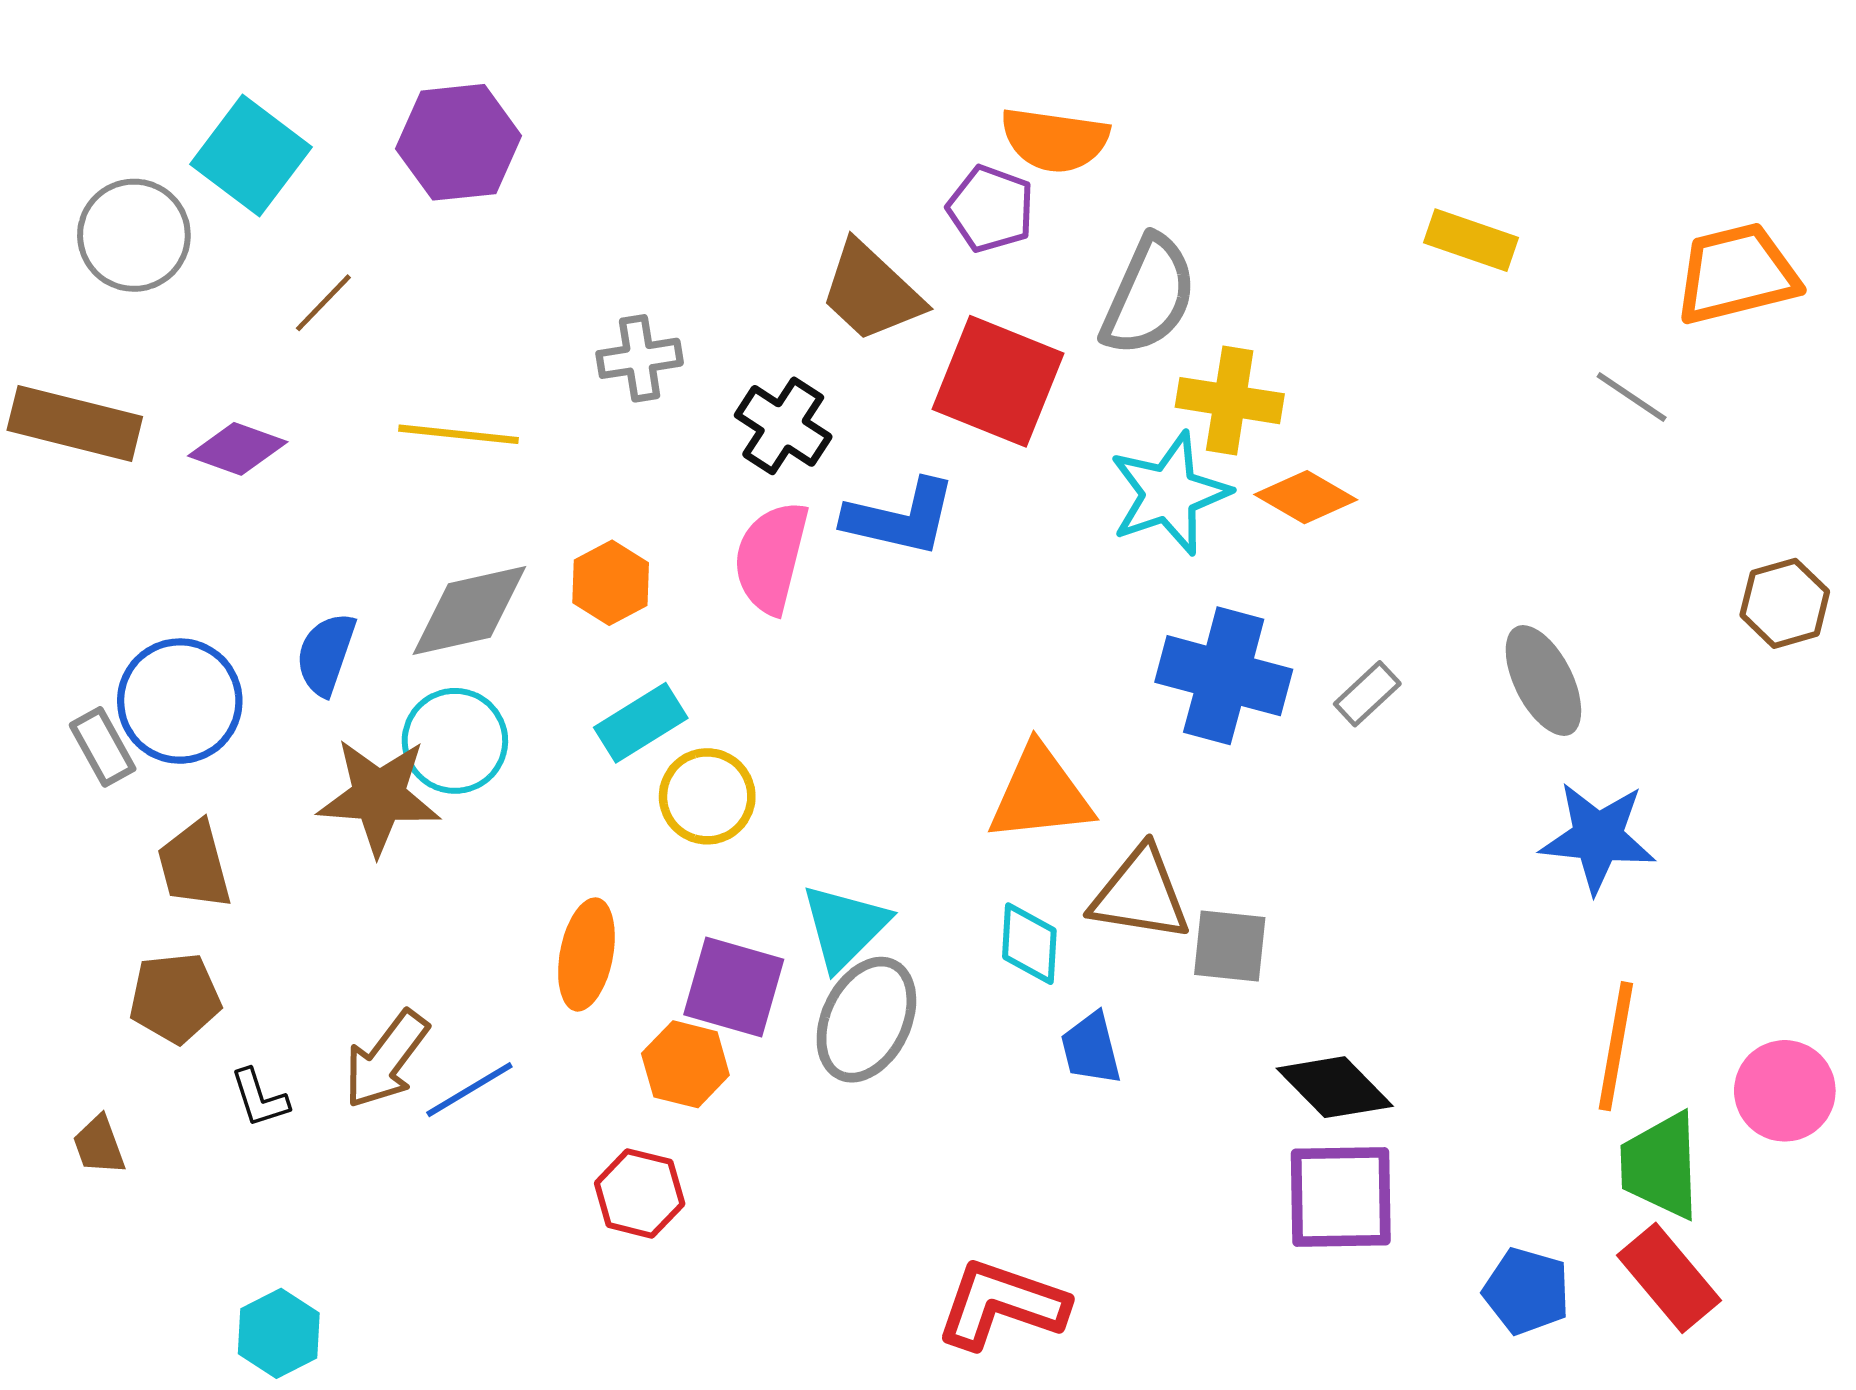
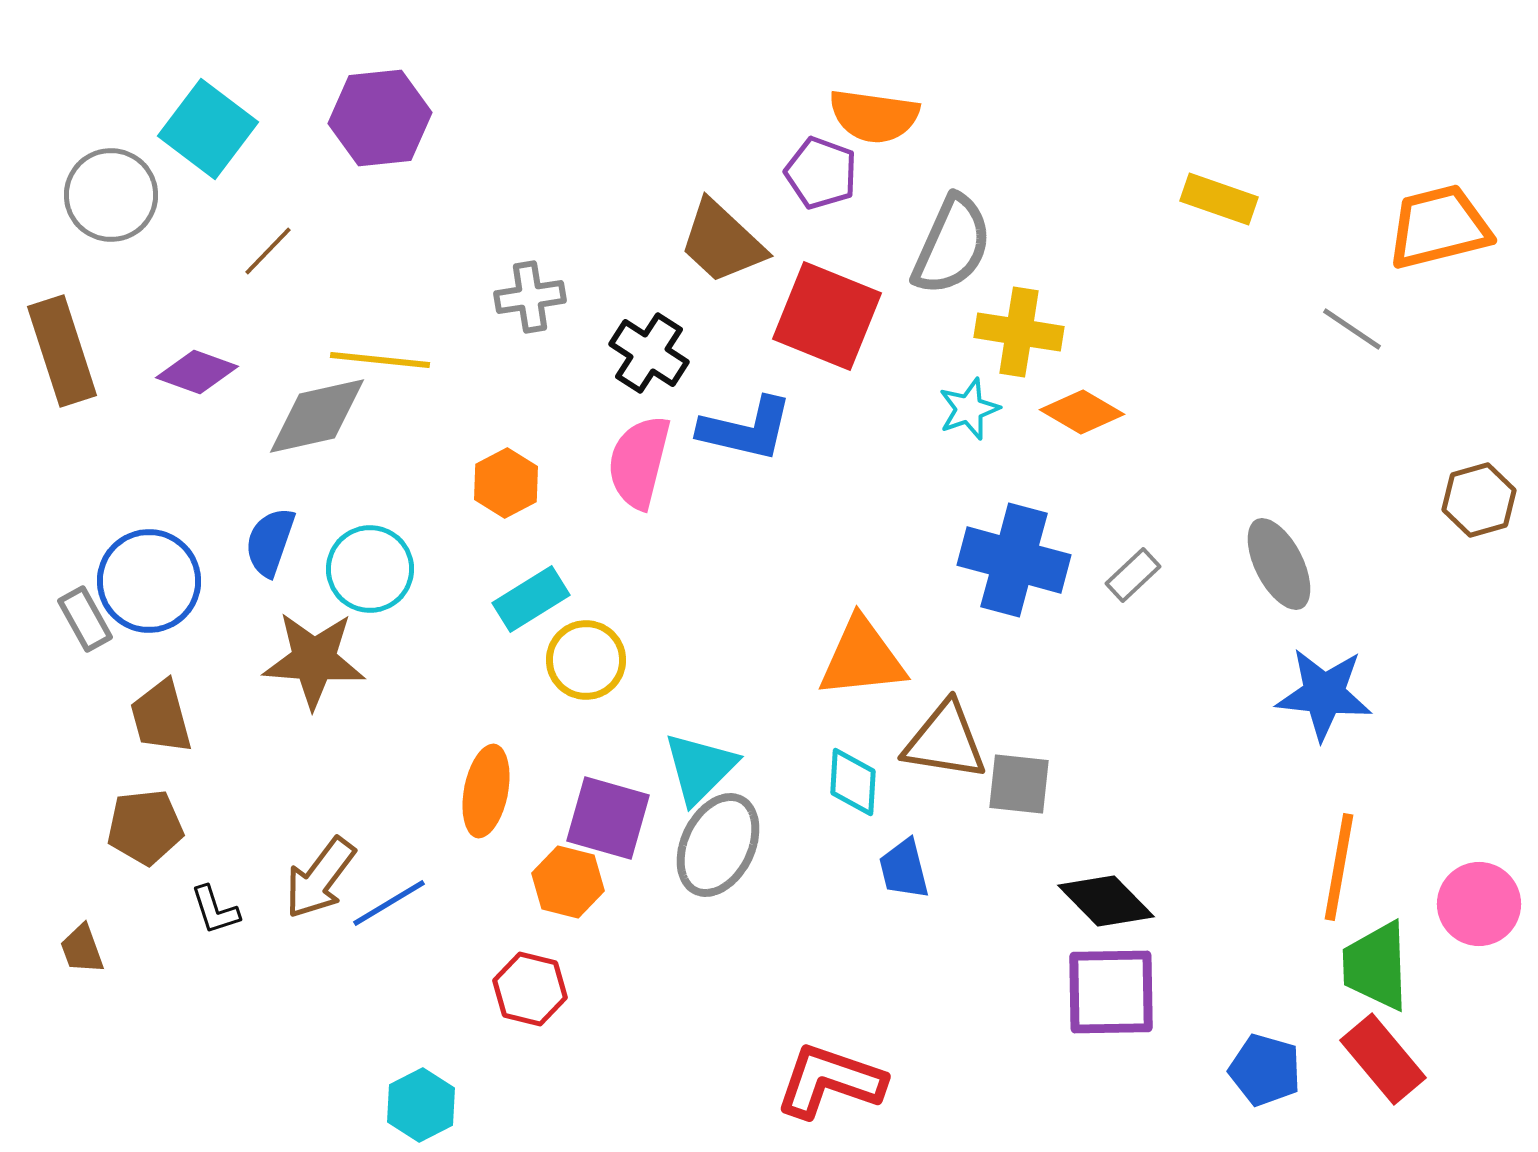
brown rectangle: (75, 423) -> (62, 351), turned 58
cyan star: (1169, 493) -> (969, 409), size x0.6
gray diamond: (469, 611) -> (317, 416), moved
cyan circle: (455, 741) -> (370, 569), moved
cyan hexagon: (279, 1333) -> (421, 1105), moved

